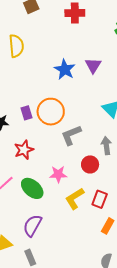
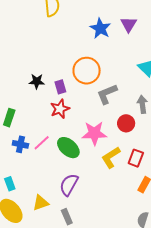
purple rectangle: (27, 113) -> (60, 87), moved
pink star: (58, 174) -> (94, 133), size x1.4

